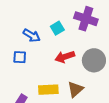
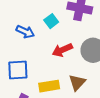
blue square: (20, 57) -> (18, 70), moved, size x1.5

